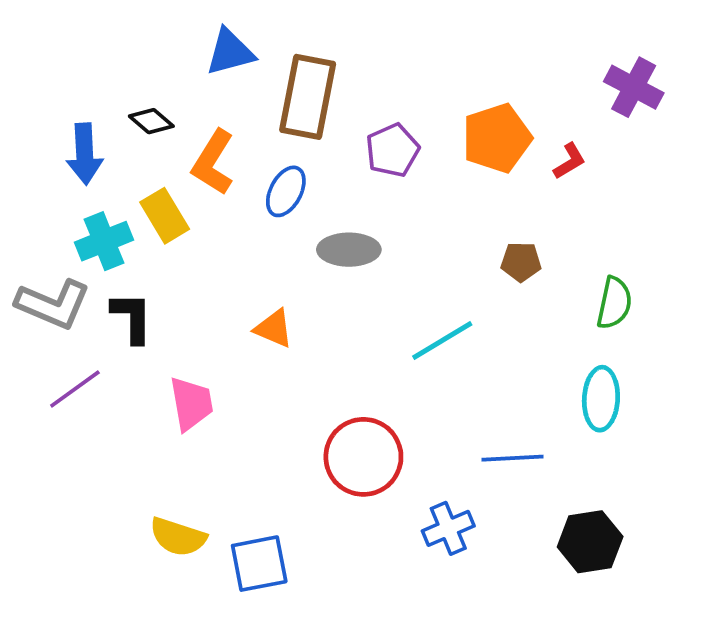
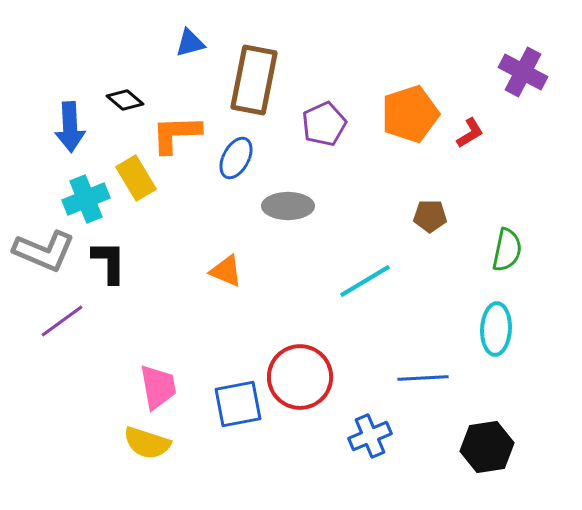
blue triangle: (230, 52) -> (190, 43), size x0.7
orange L-shape: (213, 162) -> (176, 134), turned 56
pink trapezoid: (191, 404) -> (158, 387), moved
blue square: (259, 564) -> (238, 404), moved

